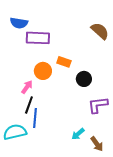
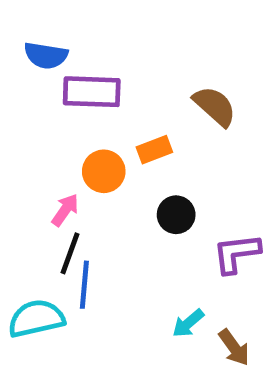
brown semicircle: (100, 31) -> (215, 106), moved
orange rectangle: (64, 62) -> (154, 150), turned -40
black circle: (84, 79) -> (176, 215), moved

